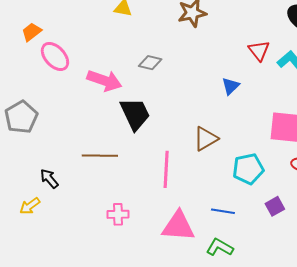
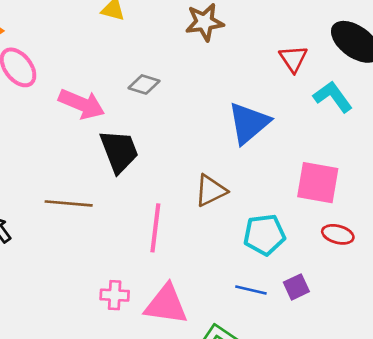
red triangle: (259, 51) -> (293, 59), moved
blue triangle: (231, 86) -> (249, 123), size x1.8
blue line: (223, 211) -> (251, 290), moved
pink cross: (118, 214) -> (115, 295), moved

